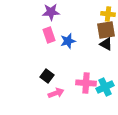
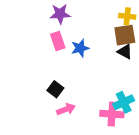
pink cross: (86, 83) -> (112, 114), moved

